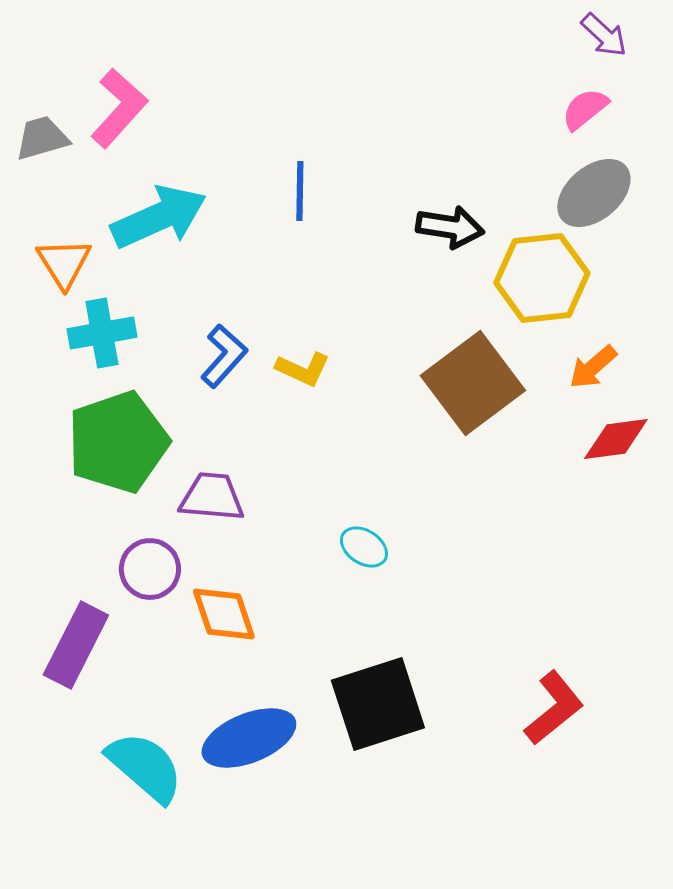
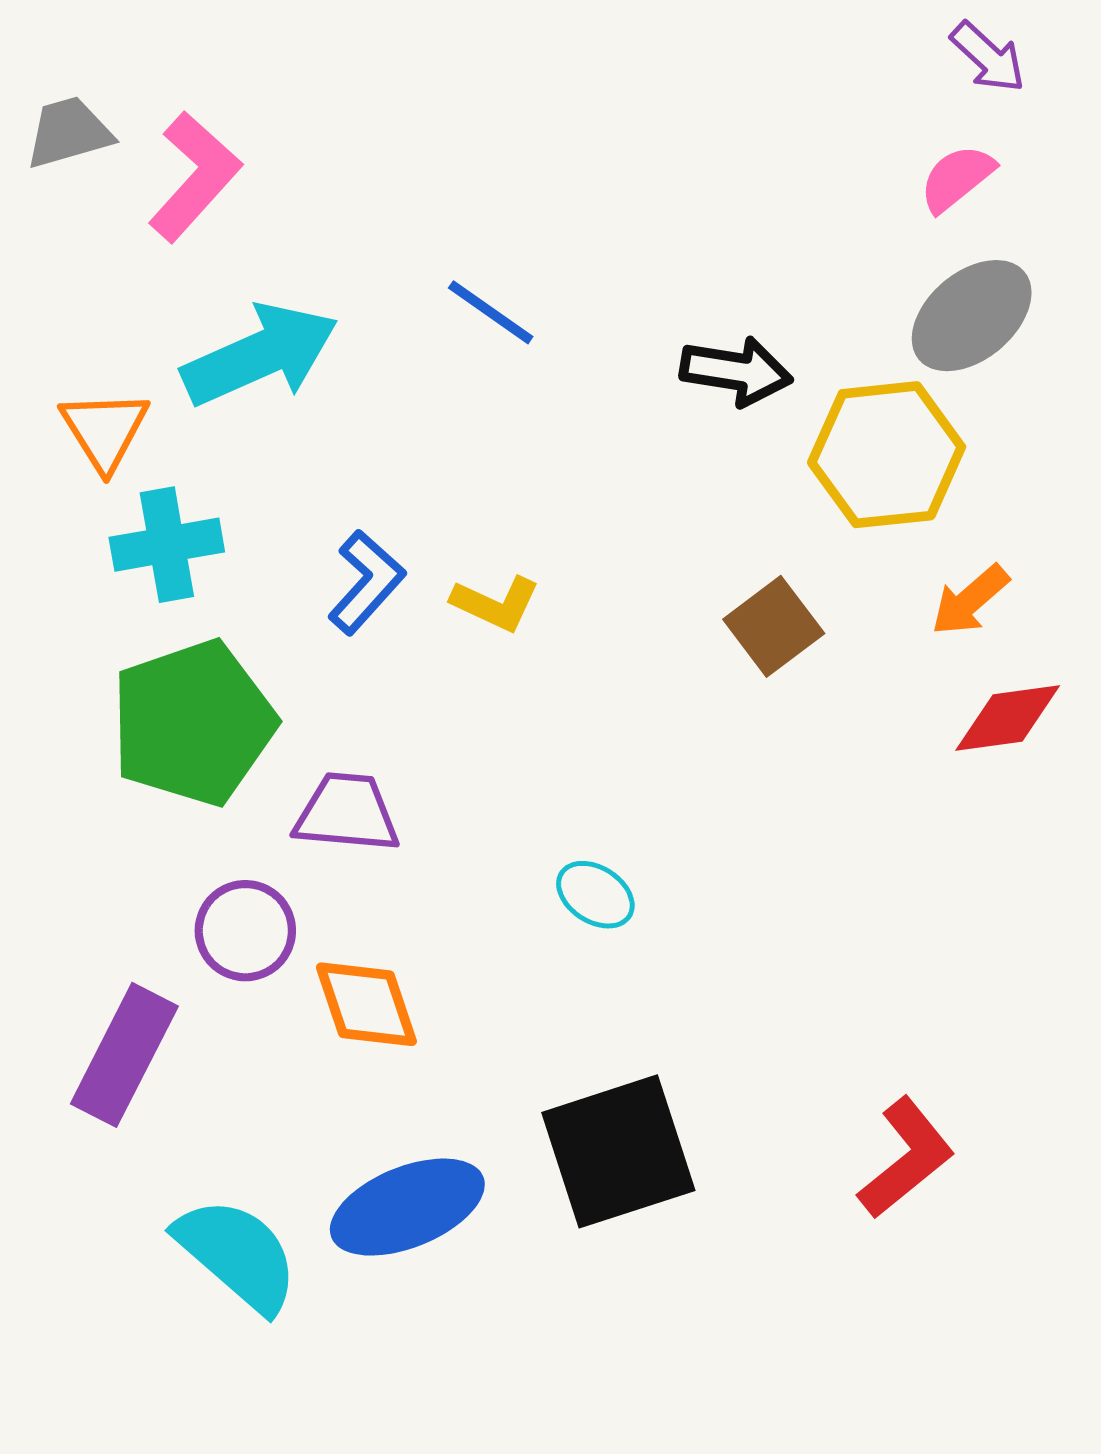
gray trapezoid: (42, 138) -> (69, 132), moved
blue line: (300, 191) -> (491, 312), turned -56
brown square: (473, 383) -> (774, 626), size x0.6

